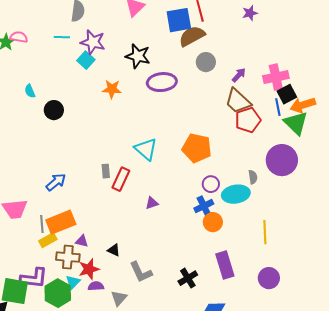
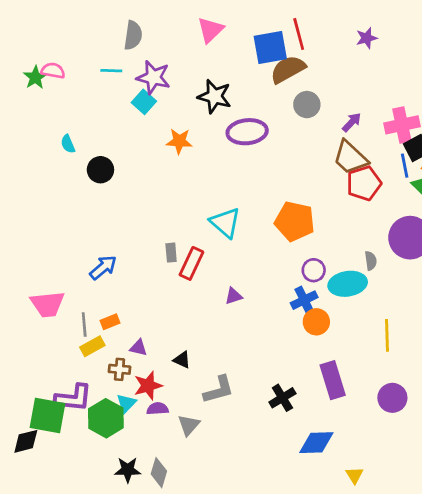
orange rectangle: (61, 222) -> (110, 322), size x0.5
brown cross: (68, 257) -> (119, 369), size x0.7
gray L-shape: (141, 272) -> (219, 390), turned -80

